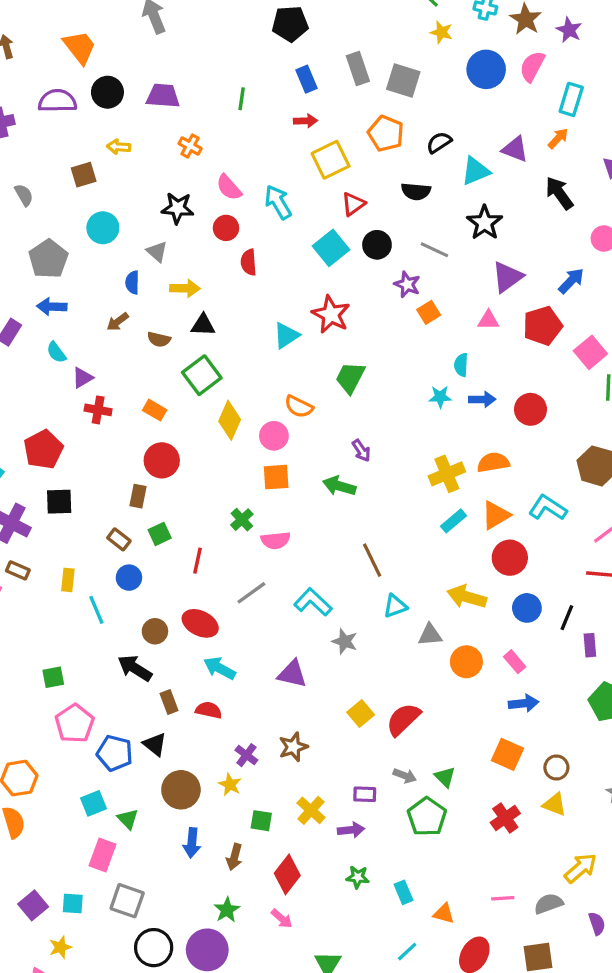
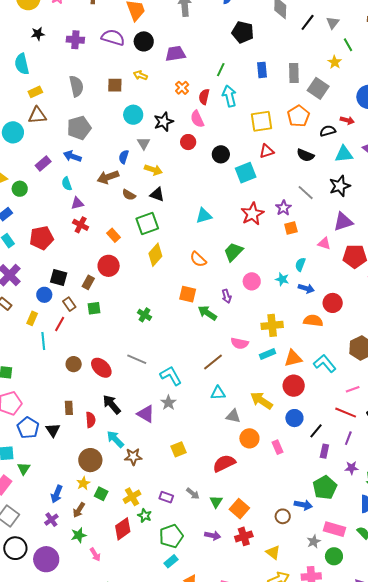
black pentagon: (290, 24) -> (243, 32), moved
yellow star: (441, 32) -> (335, 62), moved
purple trapezoid: (163, 96) -> (175, 54), turned -30
red arrow: (305, 121) -> (347, 120), moved
gray semicircle: (24, 195) -> (76, 86), size x1.5
cyan arrow: (278, 202) -> (229, 96), moved
black star: (178, 208) -> (164, 122), turned 30
cyan circle: (103, 228) -> (133, 115), moved
black circle: (377, 245) -> (221, 154), moved
red semicircle: (249, 262) -> (204, 97), moved
red star: (331, 314) -> (252, 214), moved
brown arrow: (118, 322) -> (108, 177), size x1.5
pink circle: (274, 436) -> (252, 281), moved
orange semicircle: (493, 462) -> (313, 321), moved
orange square: (276, 477) -> (188, 294), moved
black square: (59, 502) -> (59, 277), moved
green cross: (242, 520) -> (145, 315), turned -32
pink semicircle: (276, 540) -> (240, 343), moved
brown line: (372, 560) -> (213, 362), turned 60
red line: (198, 561) -> (60, 324), moved
blue circle: (129, 578) -> (44, 295), moved
gray line: (251, 593) -> (137, 359), turned 42
gray star: (345, 641) -> (168, 403), moved
black arrow: (135, 668) -> (112, 404), moved
cyan arrow: (220, 668) -> (115, 439), moved
blue arrow: (524, 703) -> (303, 505), moved
red semicircle: (209, 710) -> (91, 420), turned 56
red semicircle: (403, 719) -> (224, 463), moved
orange square: (508, 754) -> (239, 509), moved
purple cross: (246, 755) -> (51, 520), moved
yellow star: (230, 785) -> (83, 483), moved
brown circle: (181, 790) -> (90, 460), moved
yellow triangle: (555, 804) -> (273, 552), moved
green pentagon: (427, 817) -> (171, 536), moved
purple arrow: (351, 830) -> (213, 535), moved
red diamond: (287, 874) -> (123, 529), moved
green star: (358, 877) -> (145, 516), moved
cyan rectangle: (403, 892) -> (171, 561), turned 56
green star: (227, 910) -> (79, 535), moved

